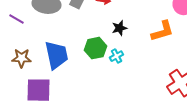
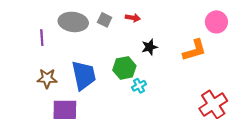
purple line: (16, 19) -> (42, 38), turned 56
cyan cross: (116, 56) -> (139, 86), moved

